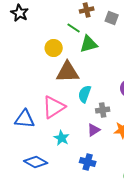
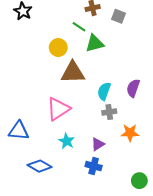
cyan semicircle: (85, 94) -> (104, 91), moved
blue triangle: (25, 119) -> (19, 131), moved
purple triangle: (94, 130) -> (98, 144), moved

